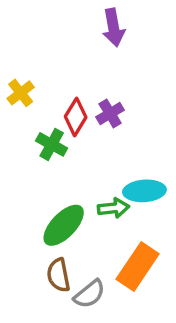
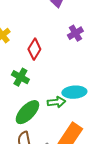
purple cross: (110, 113) -> (75, 33), moved
green cross: (52, 144) -> (20, 77), moved

